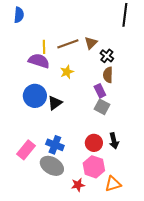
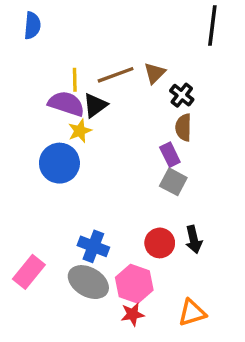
yellow star: (67, 72) -> (80, 131), moved
black triangle: (55, 103) -> (95, 105), moved
pink rectangle: (26, 150) -> (29, 272), moved
pink hexagon: (94, 167) -> (134, 284), moved

